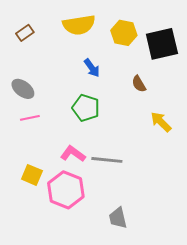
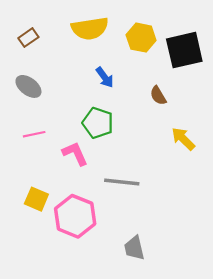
gray ellipse: (23, 89) -> (28, 86), moved
pink L-shape: (73, 154) -> (75, 154), moved, turned 30

